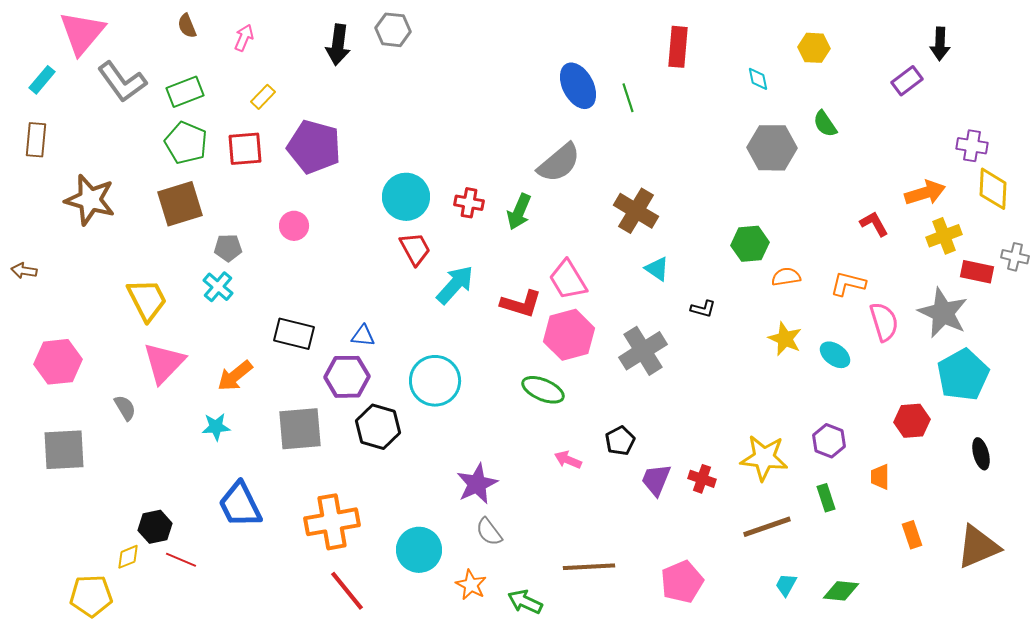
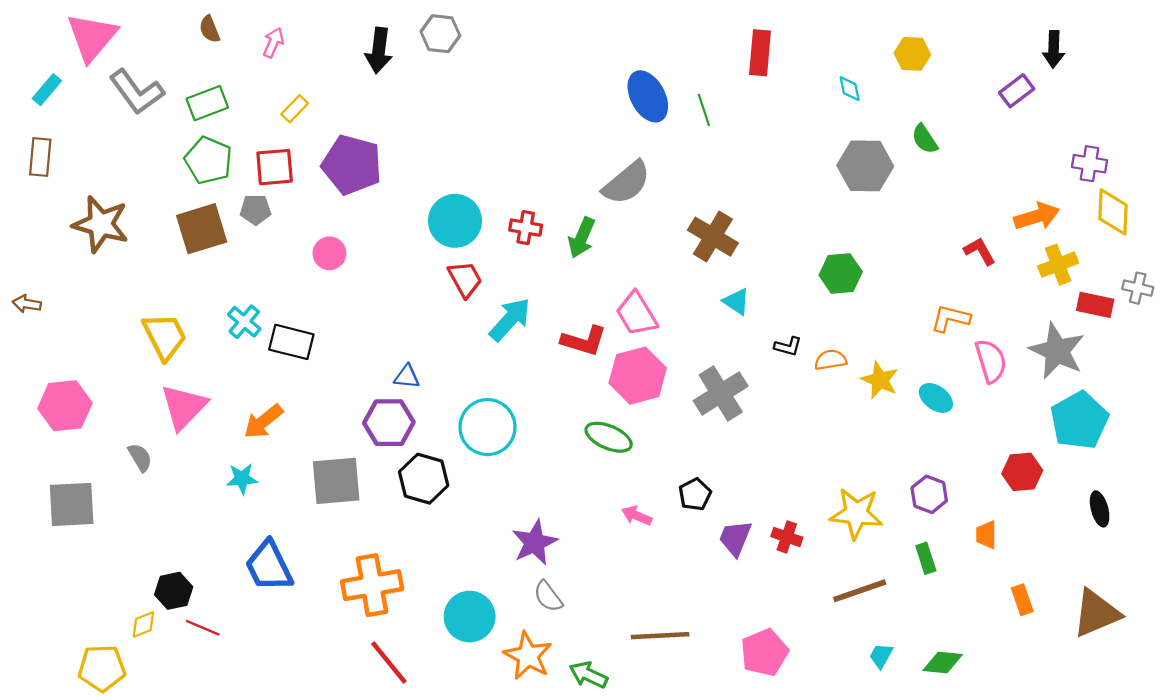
gray pentagon: (228, 248) -> (255, 210), moved
orange semicircle: (786, 277) -> (831, 360), moved
black rectangle: (294, 334) -> (291, 342), moved
orange star: (471, 585) -> (528, 656), size x1.4

